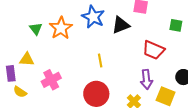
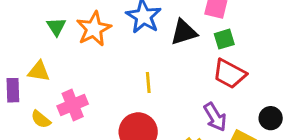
green square: (176, 25) -> (224, 39), moved, turned -32
purple arrow: (146, 79) -> (215, 117), turned -30
yellow semicircle: (20, 92) -> (41, 119), moved

